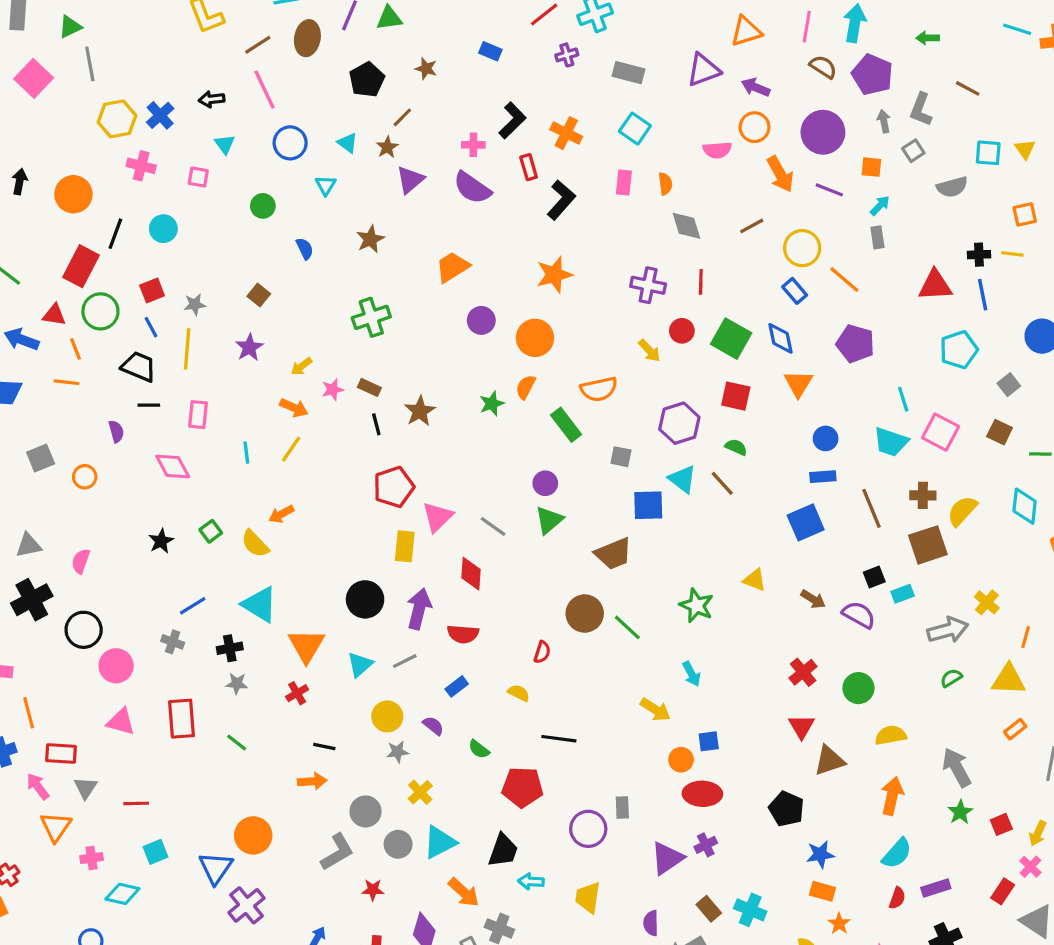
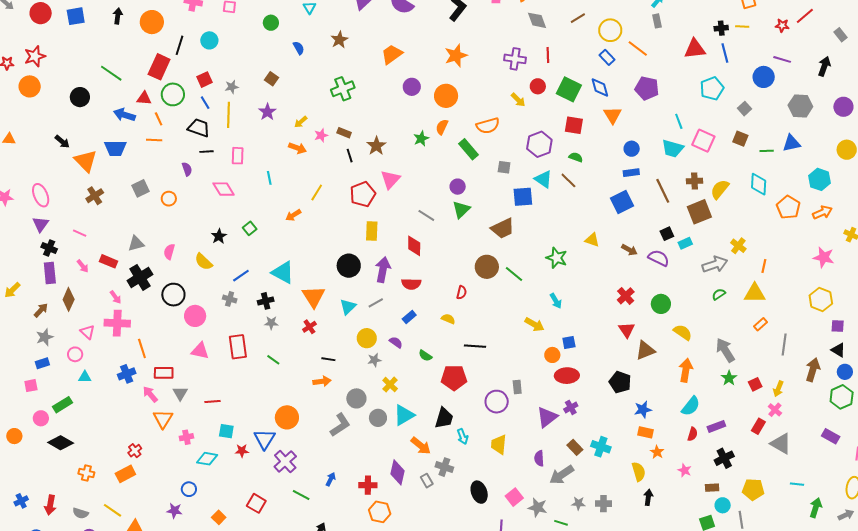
yellow line: (291, 449) -> (317, 192), moved
pink triangle: (438, 517) -> (390, 179), moved
yellow semicircle: (255, 544) -> (204, 262), moved
yellow semicircle: (891, 735) -> (683, 332), turned 48
cyan square: (156, 852) -> (226, 431), turned 35
cyan arrow: (531, 881) -> (463, 437), turned -112
red star: (373, 890) -> (242, 451), moved

